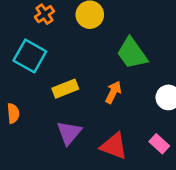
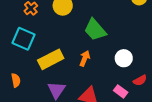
yellow rectangle: (65, 89) -> (51, 59), size x1.4

